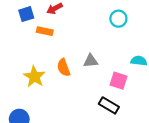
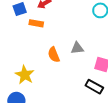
yellow star: (34, 77) -> (25, 75), moved

